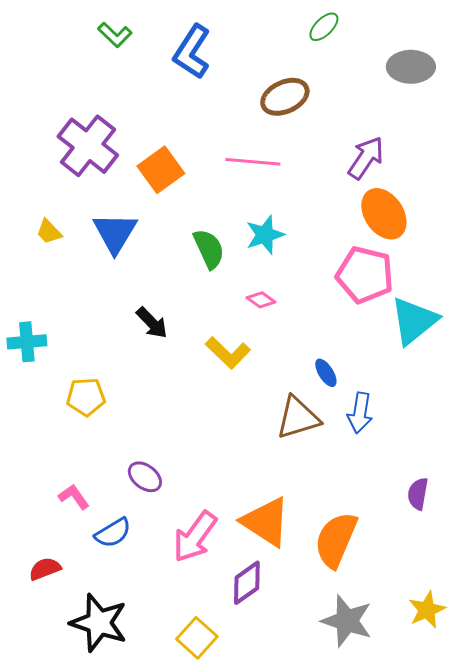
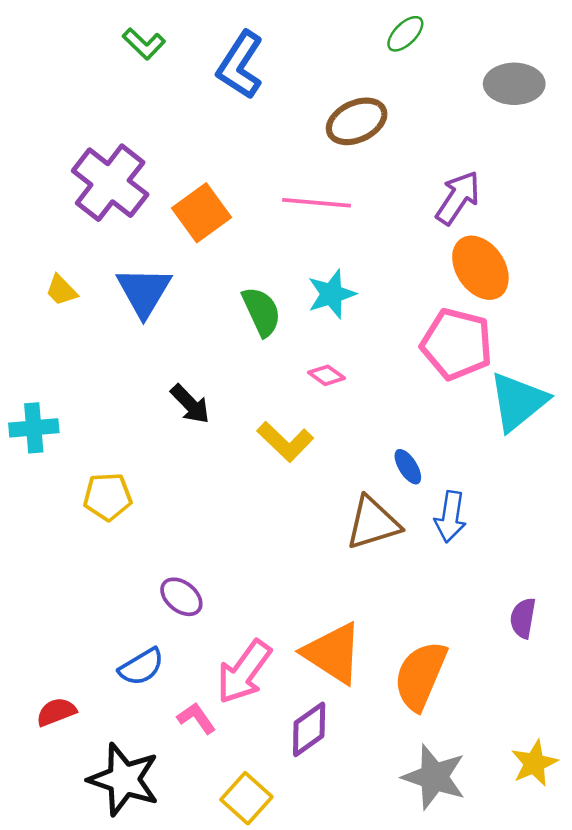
pink L-shape: (74, 497) -> (196, 718), moved

